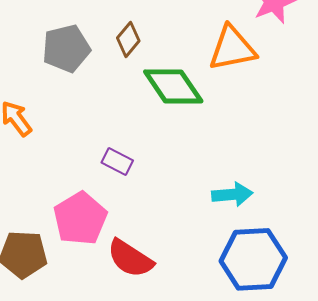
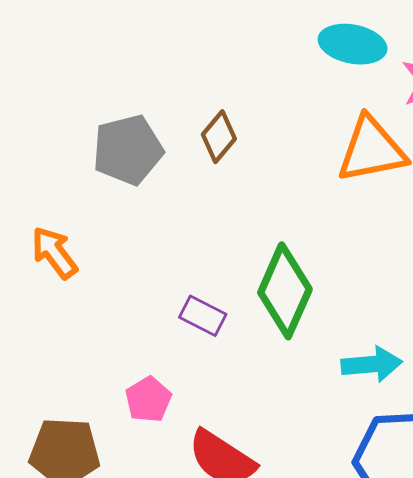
green diamond: (173, 86) -> (285, 291), moved, turned 58
pink pentagon: (80, 218) -> (148, 400), size x0.6

